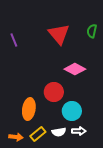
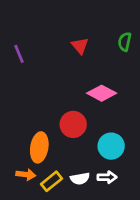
red triangle: (59, 34) -> (80, 46), size x0.6
cyan circle: (72, 111) -> (111, 146), moved
orange arrow: (16, 137) -> (26, 175), moved

